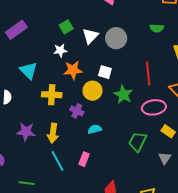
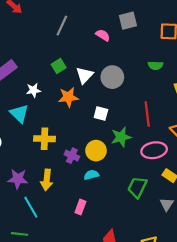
white star: (60, 50) -> (34, 90), moved
orange star: (73, 70) -> (68, 97), moved
yellow circle: (92, 91) -> (96, 151), moved
green star: (123, 94) -> (121, 137), turned 30
cyan line: (58, 161) -> (31, 207), moved

